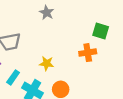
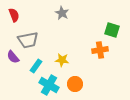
cyan rectangle: (13, 77) -> (36, 66), moved

